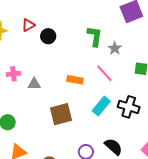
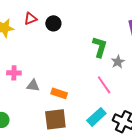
red triangle: (28, 25) -> (30, 19), moved
black circle: (48, 36) -> (53, 23), moved
orange rectangle: (75, 80) -> (59, 93), moved

